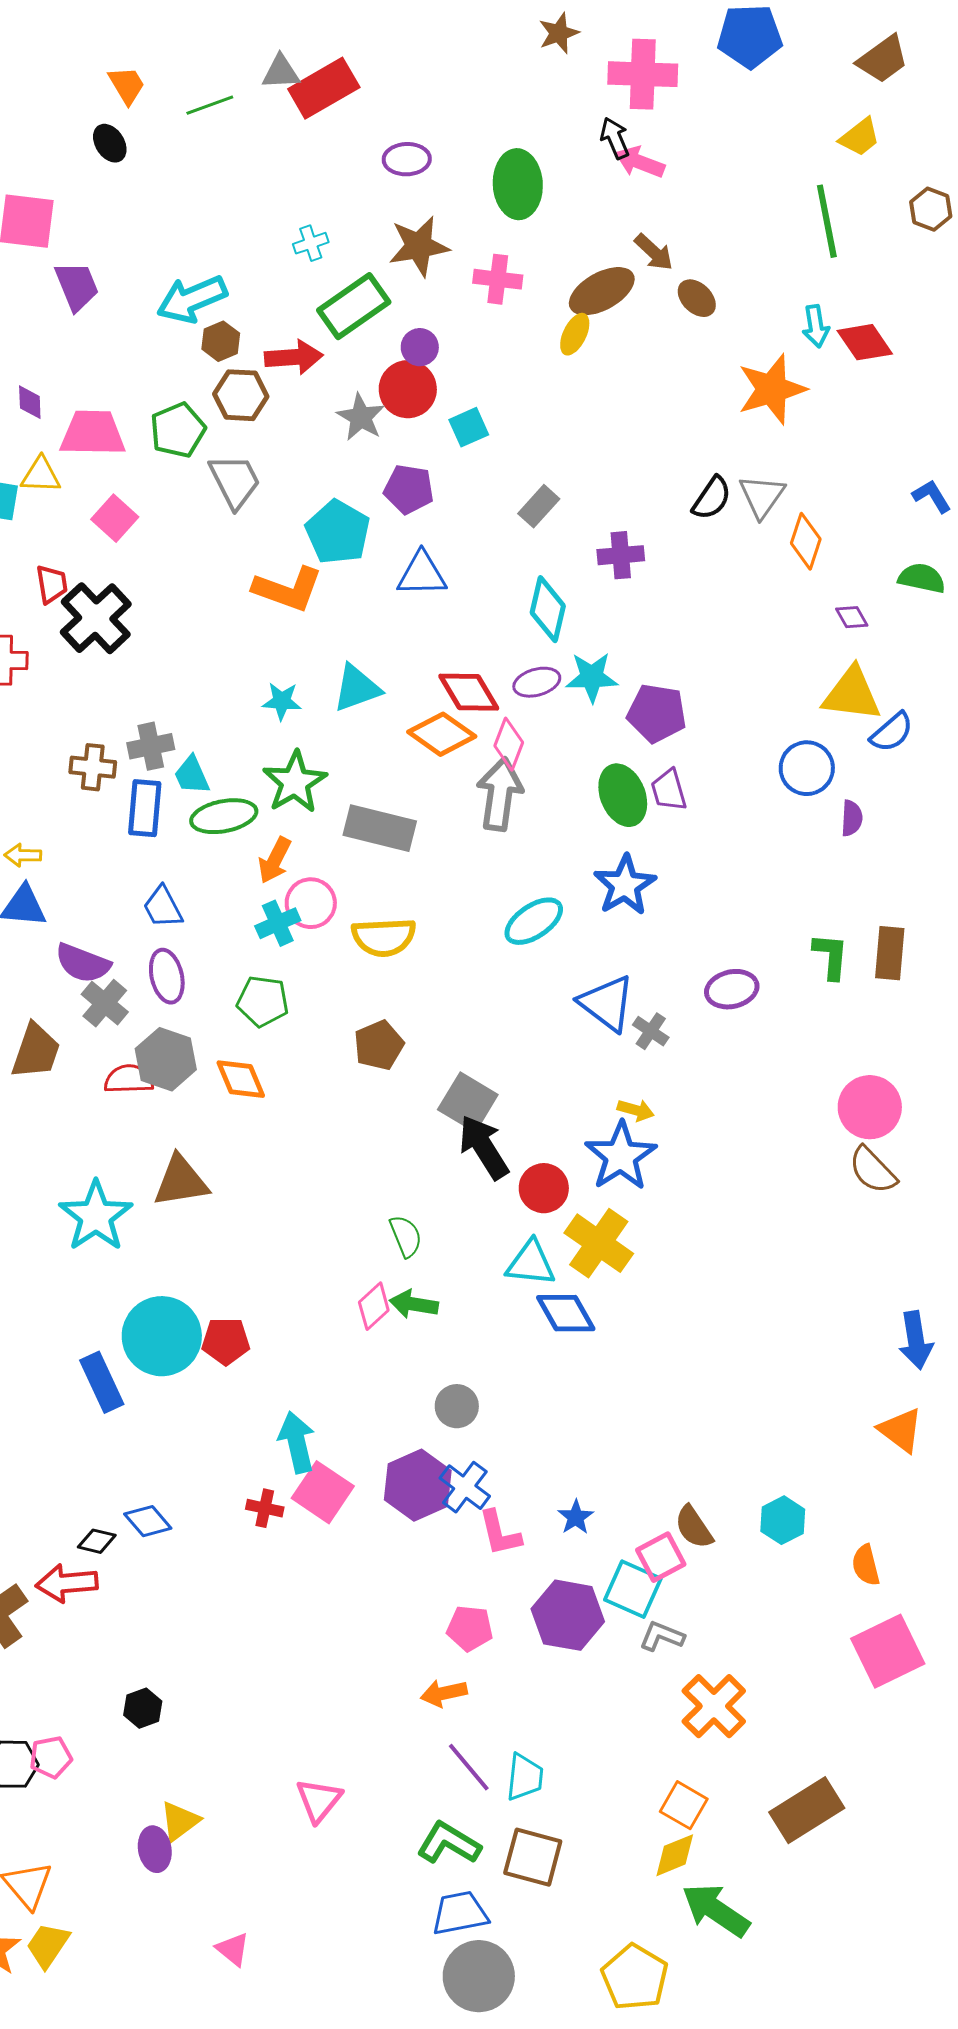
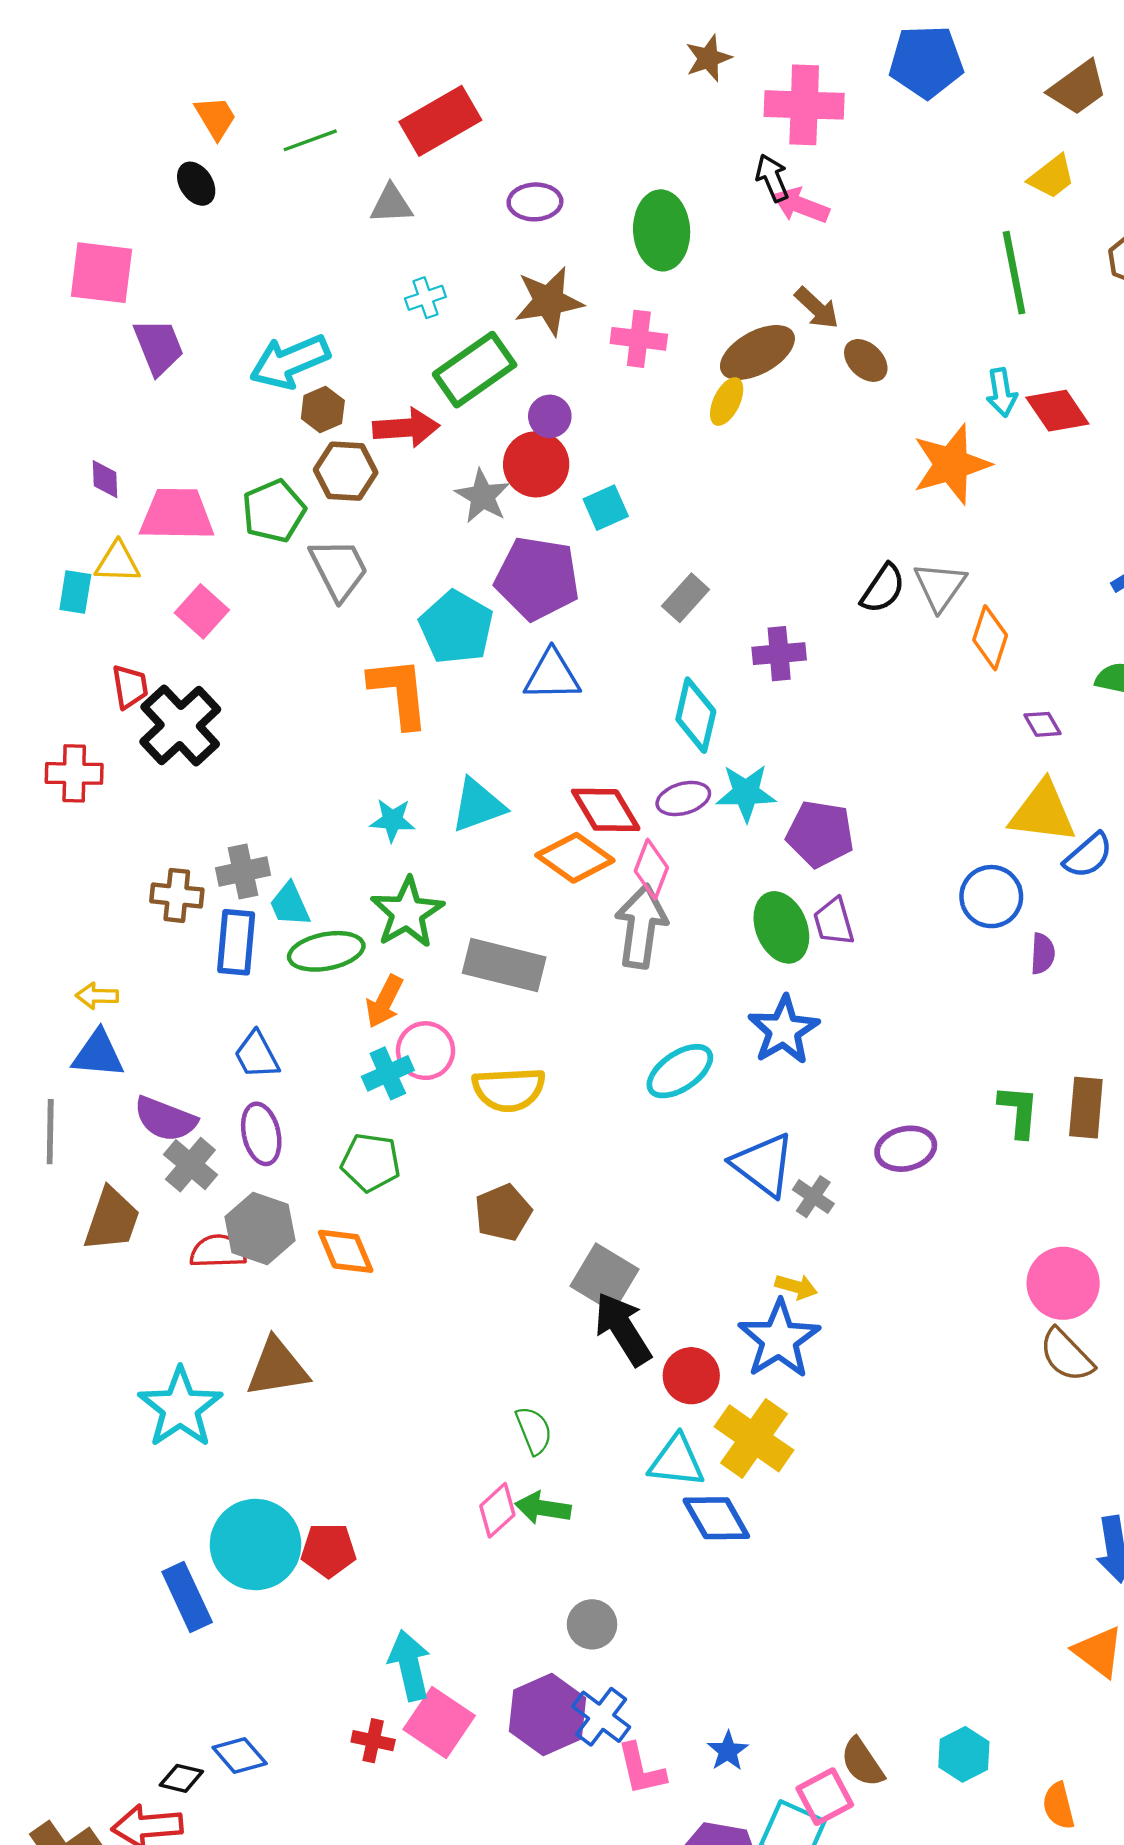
gray triangle: (281, 72) -> (391, 204), moved
purple pentagon: (409, 489) -> (537, 578), size x1.5
orange L-shape: (288, 589) -> (399, 692), turned -116

